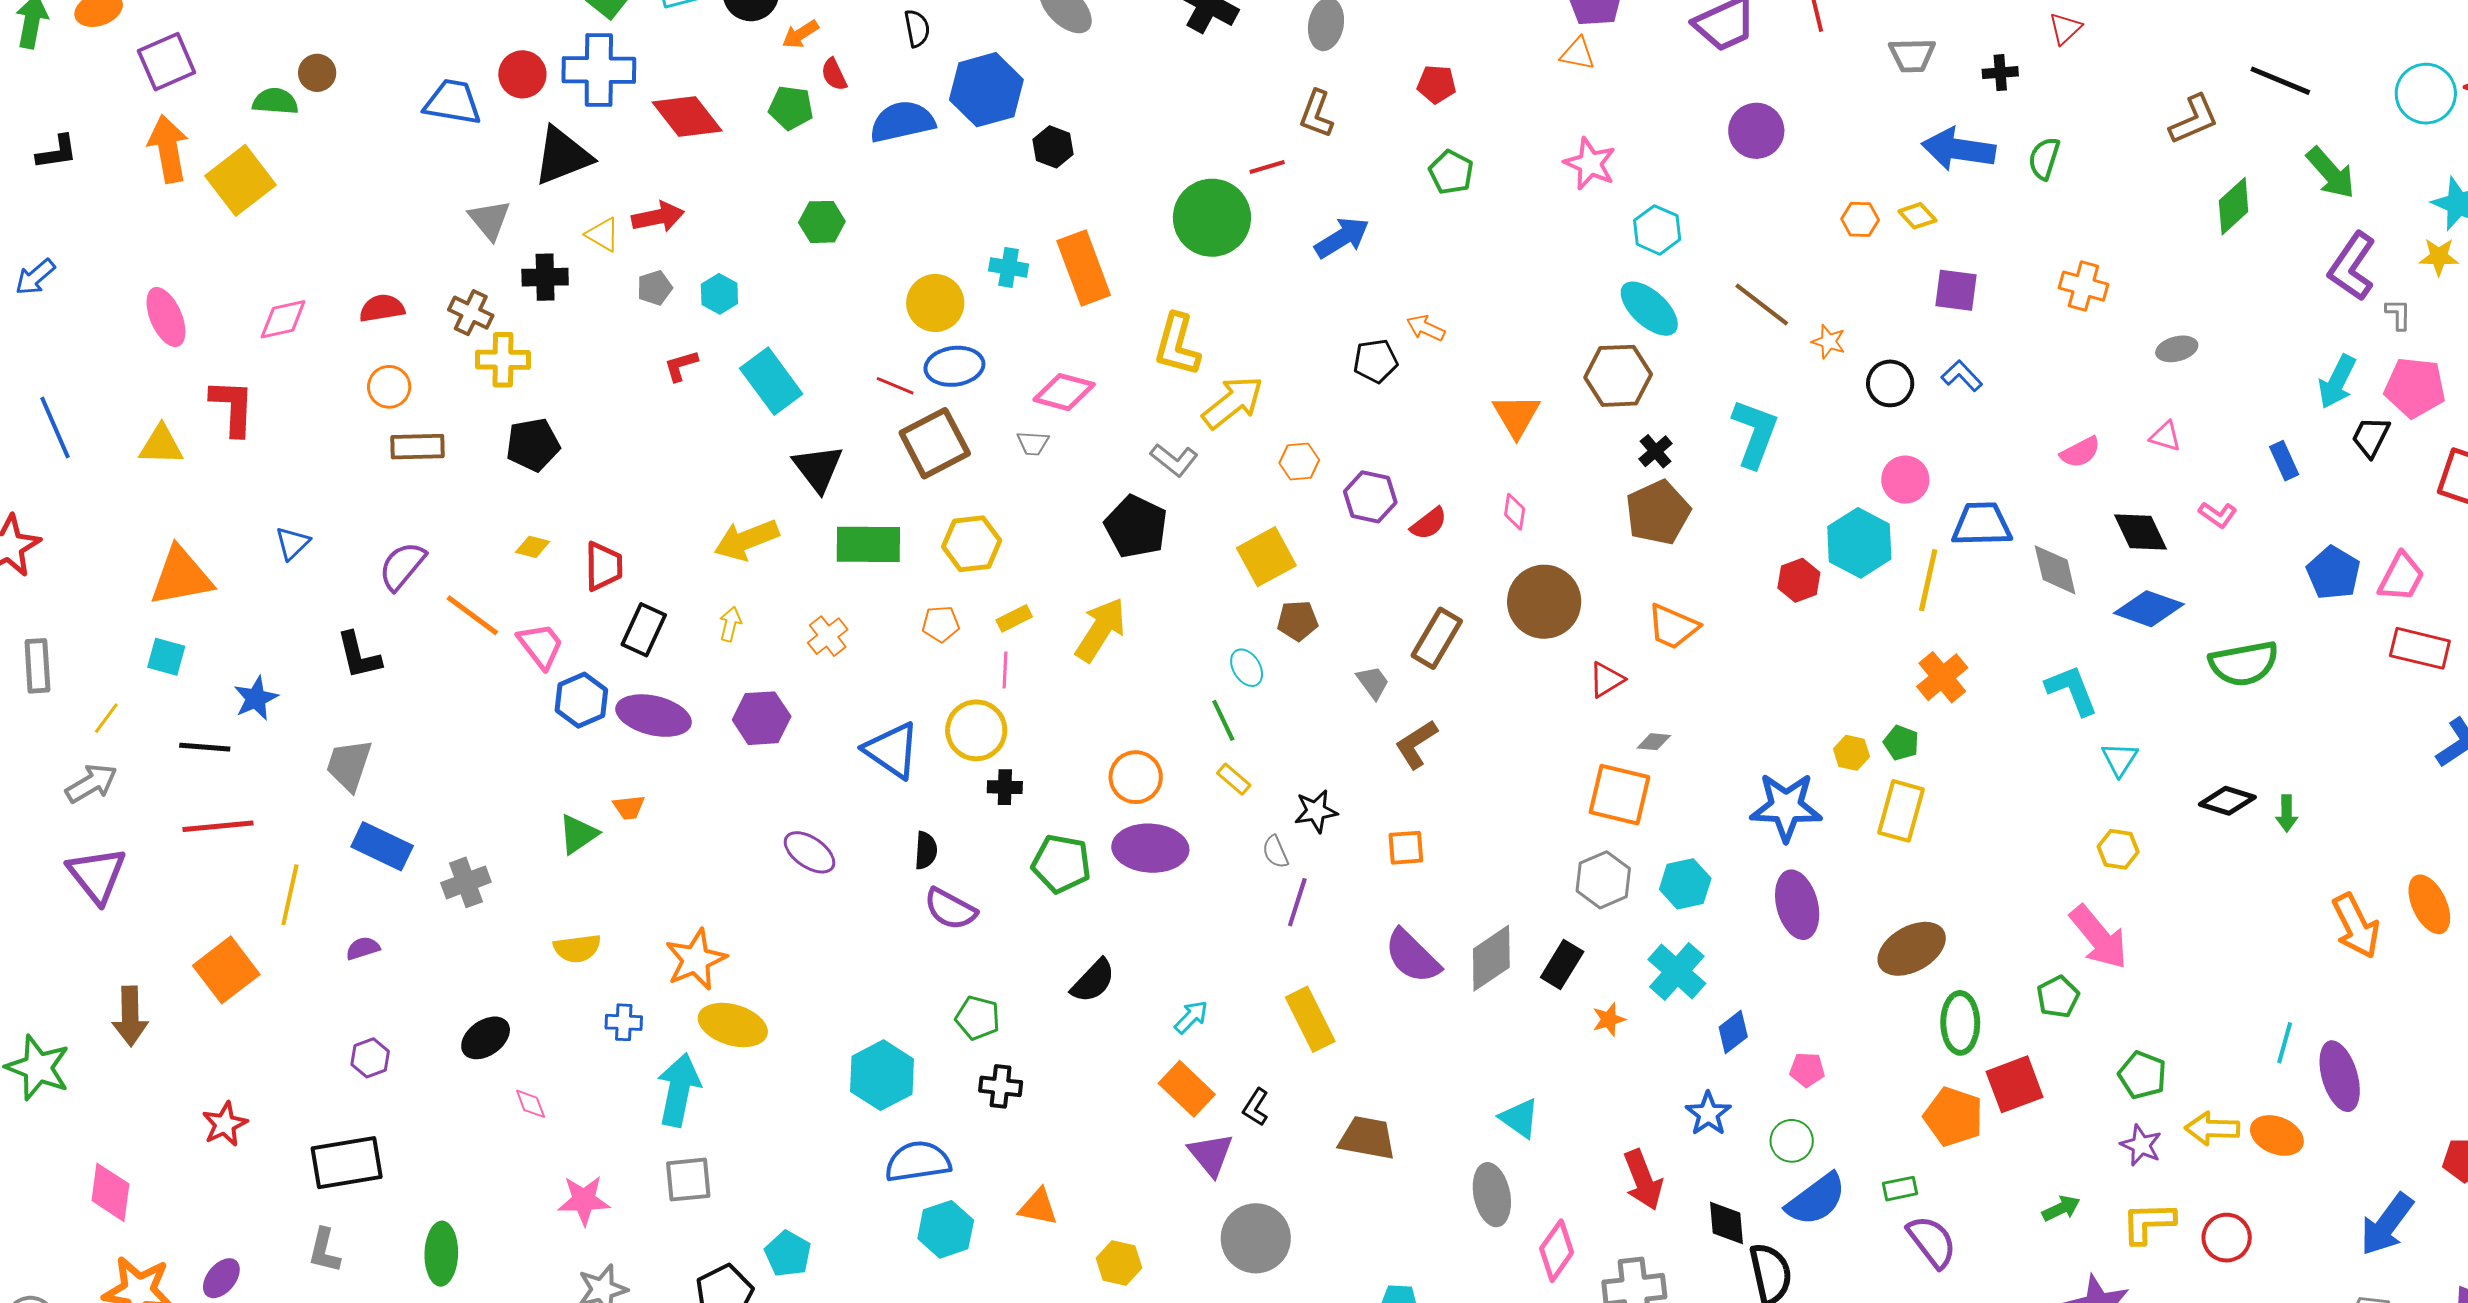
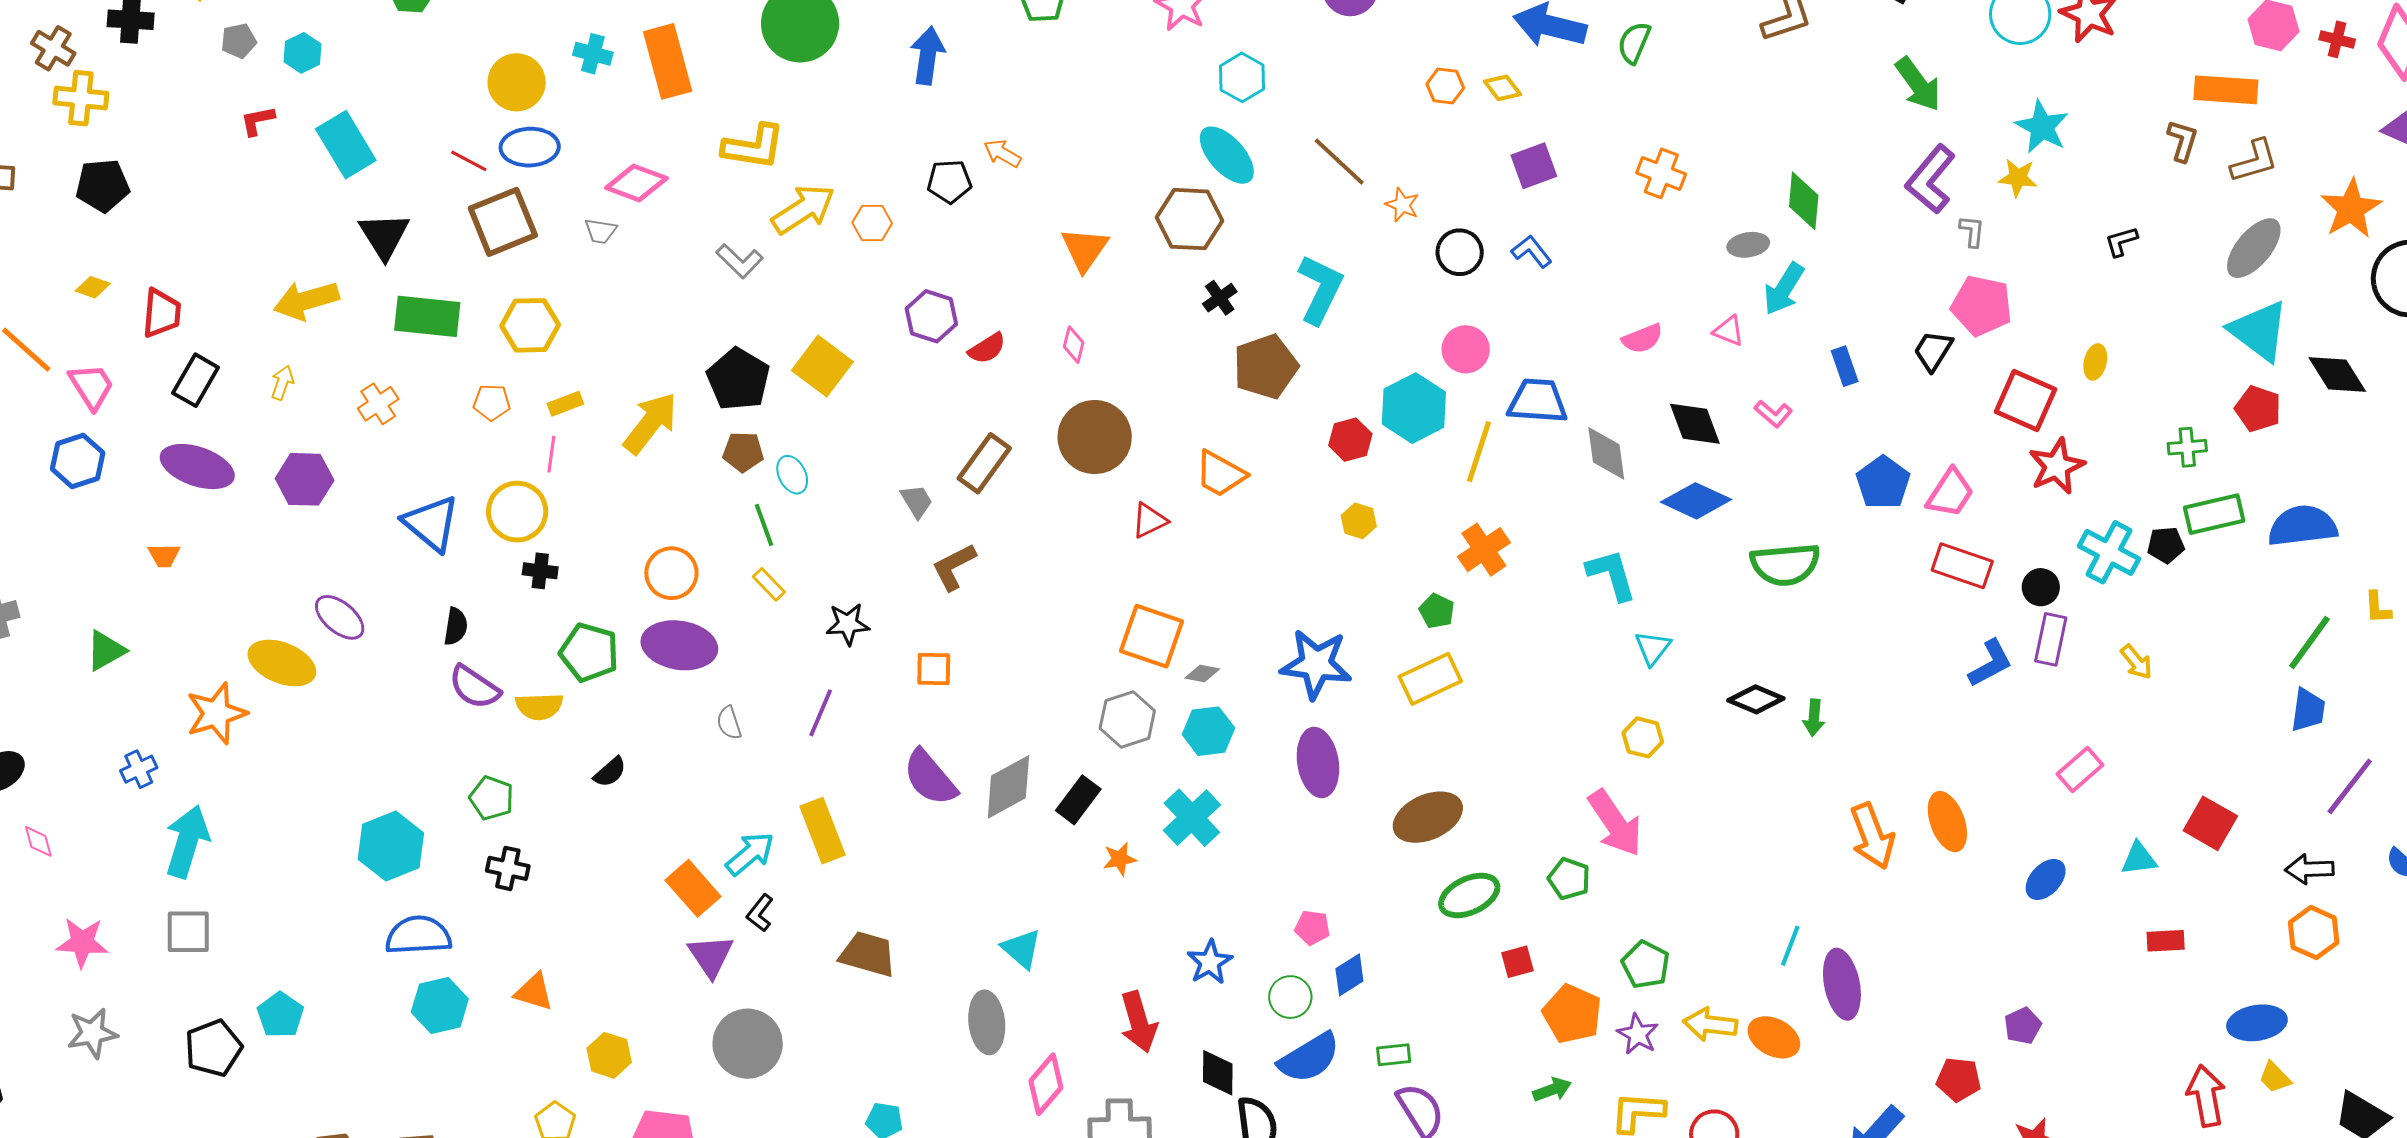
green diamond: (2234, 206) -> (1804, 201), moved, turned -48
blue arrow: (1342, 238) -> (928, 56), turned -56
purple square: (1956, 290) -> (1534, 166), turned -33
yellow L-shape: (1177, 345) -> (753, 147), turned -102
cyan arrow: (2337, 382) -> (1784, 289), moved
orange hexagon: (1299, 462) -> (872, 223), moved
brown pentagon: (1658, 512) -> (1266, 367), moved
black pentagon: (1136, 527) -> (738, 379), moved
yellow square: (1266, 557) -> (822, 366), turned -30
brown pentagon: (1298, 621) -> (743, 452), moved
blue hexagon: (581, 700) -> (78, 461), moved
gray diamond: (1654, 742) -> (1202, 674), moved
yellow hexagon: (1851, 753) -> (1359, 521), moved
yellow rectangle: (1901, 811) -> (1430, 679), turned 44
green triangle: (578, 834) -> (106, 651), moved
gray semicircle: (1275, 852) -> (729, 723), moved
yellow semicircle: (577, 948) -> (539, 706), moved
black semicircle: (1093, 981) -> (610, 772), size x0.7
green pentagon: (2058, 997) -> (1569, 879), turned -30
cyan arrow: (1191, 1017) -> (750, 854), moved, size x1.4
blue cross: (624, 1022) -> (139, 769), turned -33
green ellipse: (1960, 1023) -> (1469, 895), turned 60
yellow ellipse: (733, 1025) -> (282, 663), moved
blue diamond: (1733, 1032) -> (1349, 975), moved
red square: (2015, 1084) -> (1518, 962), size x0.6
orange pentagon: (1953, 1117) -> (1572, 1014), moved

